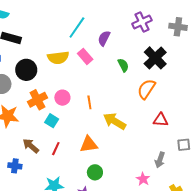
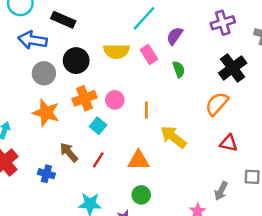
green semicircle: (123, 65) -> (179, 69), moved

